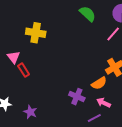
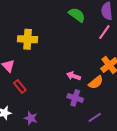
red rectangle: (24, 70) -> (20, 86), moved
pink arrow: (104, 103) -> (74, 76), moved

